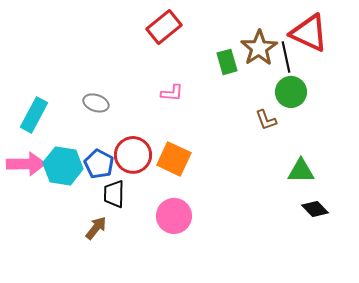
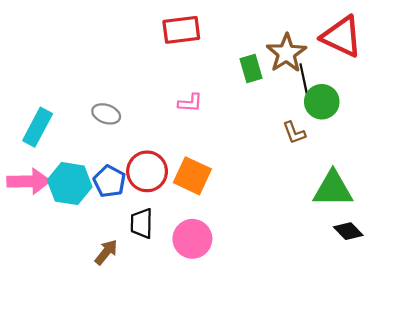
red rectangle: (164, 27) -> (181, 30), turned 32
black line: (286, 57) -> (304, 81), moved
green triangle: (301, 171) -> (333, 189), size x1.4
black trapezoid: (114, 194) -> (142, 223), moved

